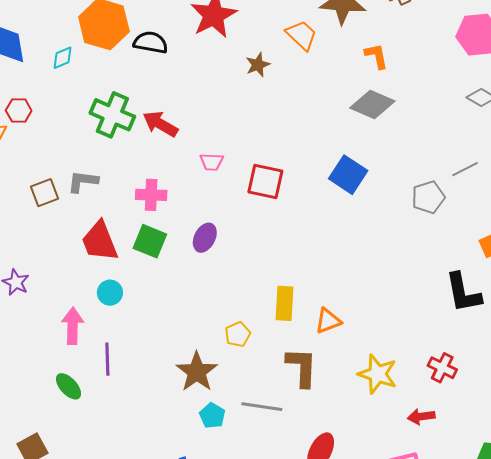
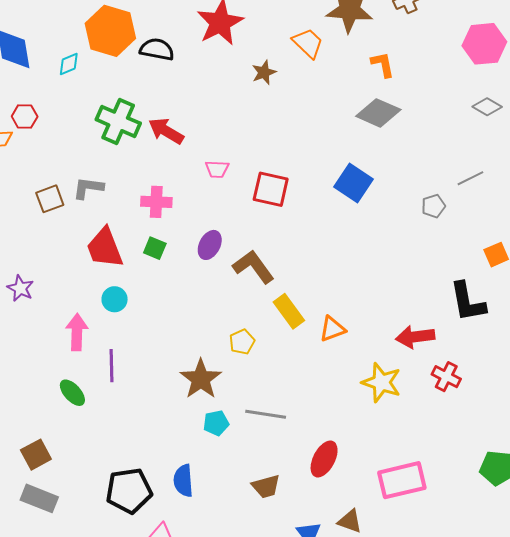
gray pentagon: (428, 197) -> (433, 206), size x0.7
green square: (150, 241) -> (155, 248), size x0.7
yellow rectangle: (284, 303) -> (289, 311), turned -40
brown L-shape: (302, 367) -> (253, 267), moved, turned -39
cyan pentagon: (212, 416) -> (216, 423), turned 30
red arrow: (421, 417) -> (415, 337), moved, size x1.4

